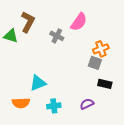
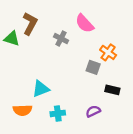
pink semicircle: (79, 22) -> (85, 24), turned 102
orange cross: (101, 49) -> (108, 52), turned -35
gray square: (95, 63) -> (93, 67), moved

